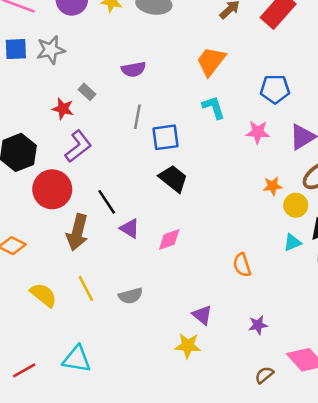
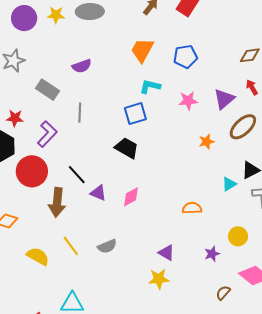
blue pentagon: (275, 89) -> (185, 57), moved
gray rectangle: (87, 92) -> (47, 90), size x1.6
cyan L-shape: (214, 107) -> (150, 86), turned -50
red star: (63, 109) -> (15, 118), moved
gray line: (137, 117) -> (80, 113), moved
blue square: (166, 137) -> (135, 114), moved
yellow circle: (296, 205) -> (238, 236), moved
orange semicircle: (242, 265) -> (192, 208), turned 114

